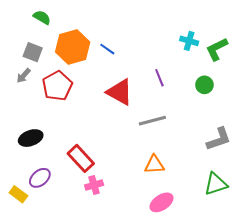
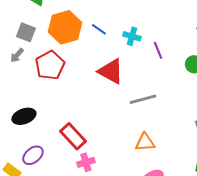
cyan cross: (189, 41) -> (132, 36), moved
purple line: (159, 78) -> (158, 50), moved

